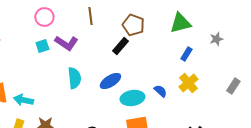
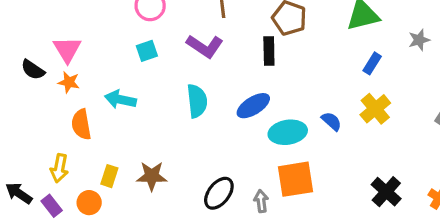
purple L-shape: (66, 43) -> (205, 46), moved
black rectangle: (120, 46) -> (269, 51), turned -42
cyan arrow: (23, 100) -> (120, 99), moved

